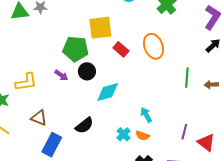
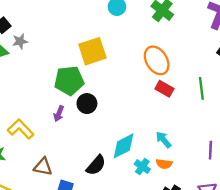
red rectangle: (121, 49) -> (164, 89), moved
purple arrow: (61, 75) -> (59, 114), turned 88
yellow L-shape: (26, 82) -> (21, 129), turned -115
cyan diamond: (108, 92) -> (123, 146), moved

